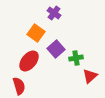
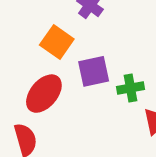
purple square: (56, 49) -> (94, 71), turned 30

